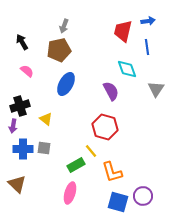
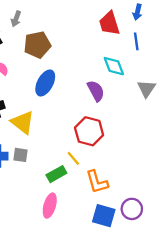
blue arrow: (148, 21) -> (137, 12), turned 112
gray arrow: (64, 26) -> (16, 19), moved
red trapezoid: (123, 31) -> (109, 23), turned -30
yellow triangle: (46, 119) -> (23, 122), size x1.6

